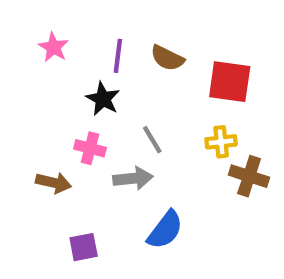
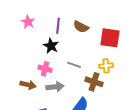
gray line: (152, 140) -> (74, 65), turned -40
brown cross: (249, 176) -> (94, 82), moved
gray arrow: (133, 178) -> (55, 87), moved

